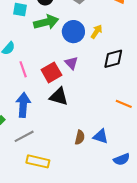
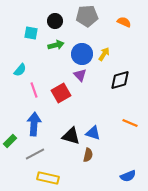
green arrow: (46, 22) -> (56, 45), size x0.7
purple triangle: (71, 63) -> (80, 75), moved
black triangle: (59, 97) -> (71, 136), moved
blue triangle: (101, 136) -> (93, 133), moved

